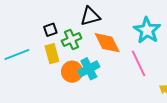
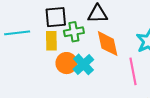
black square: (50, 30) -> (56, 17), size x1.6
cyan cross: (89, 69) -> (83, 64), turned -30

